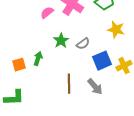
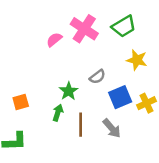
green star: (61, 41) -> (69, 91), moved
green arrow: (38, 59) -> (58, 113), moved

